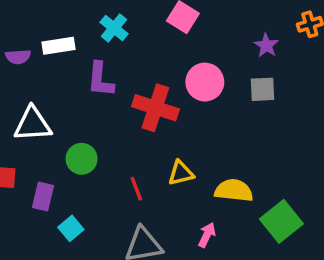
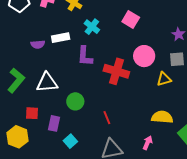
yellow triangle: (181, 173) -> (164, 79), moved

